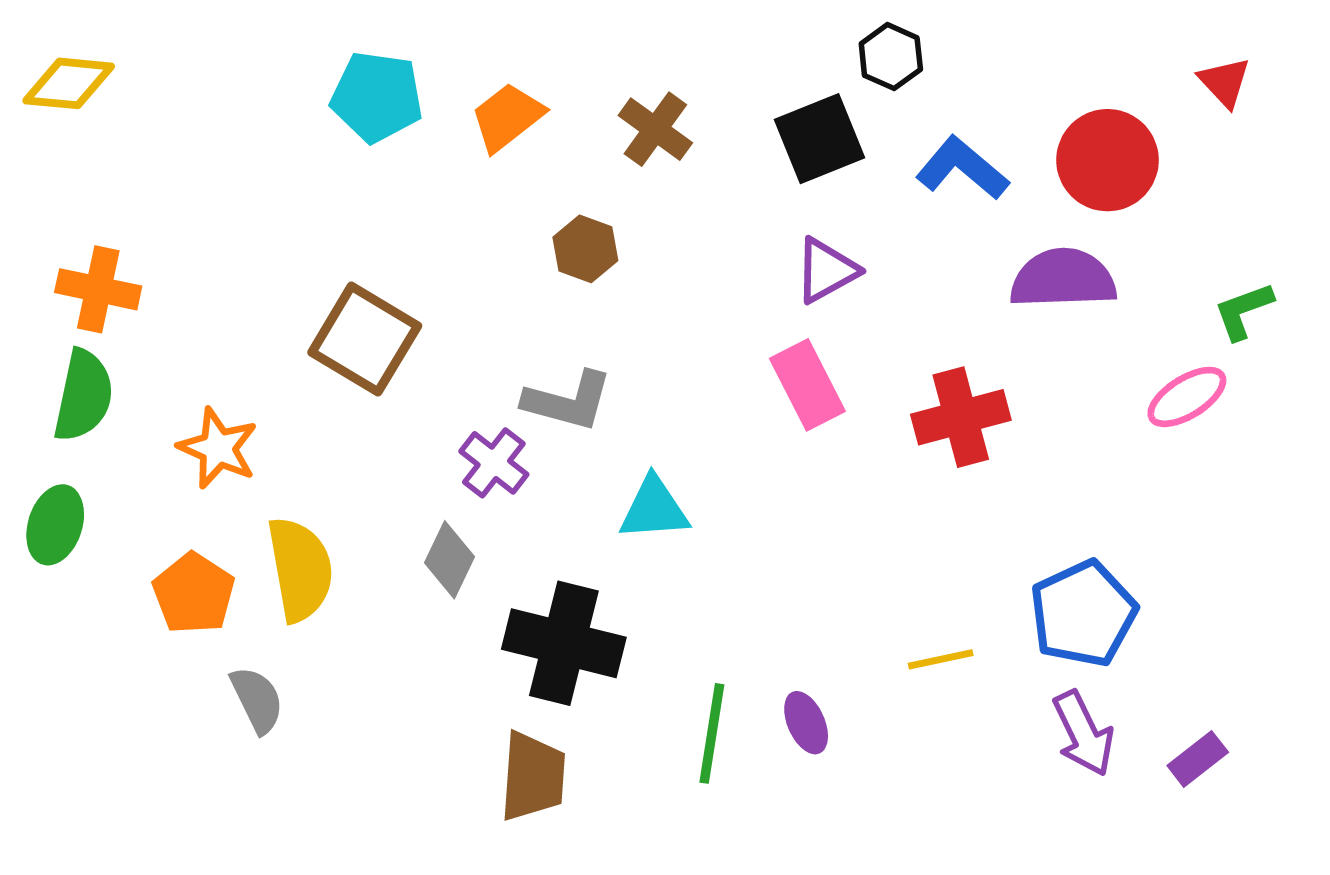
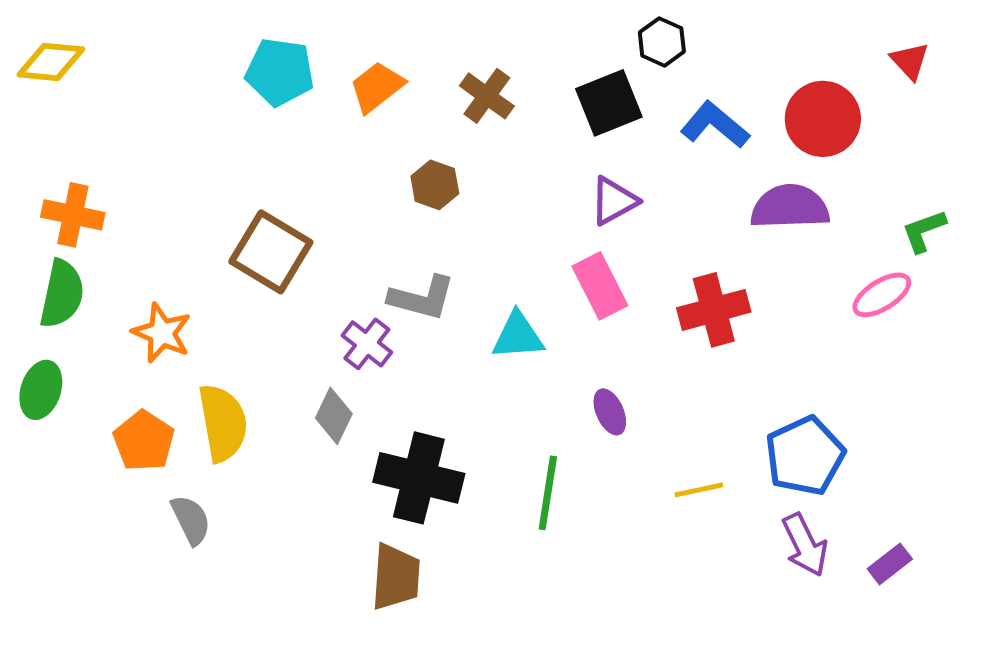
cyan triangle: (654, 509) -> (518, 336), moved
purple ellipse: (806, 723) -> (610, 412), moved
green line: (712, 733) -> (548, 493), moved

